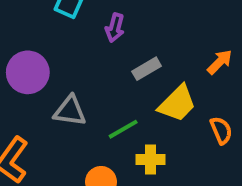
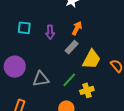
orange arrow: (220, 62) -> (77, 28), moved

